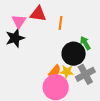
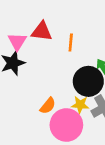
orange semicircle: (55, 71) -> (48, 106), moved

